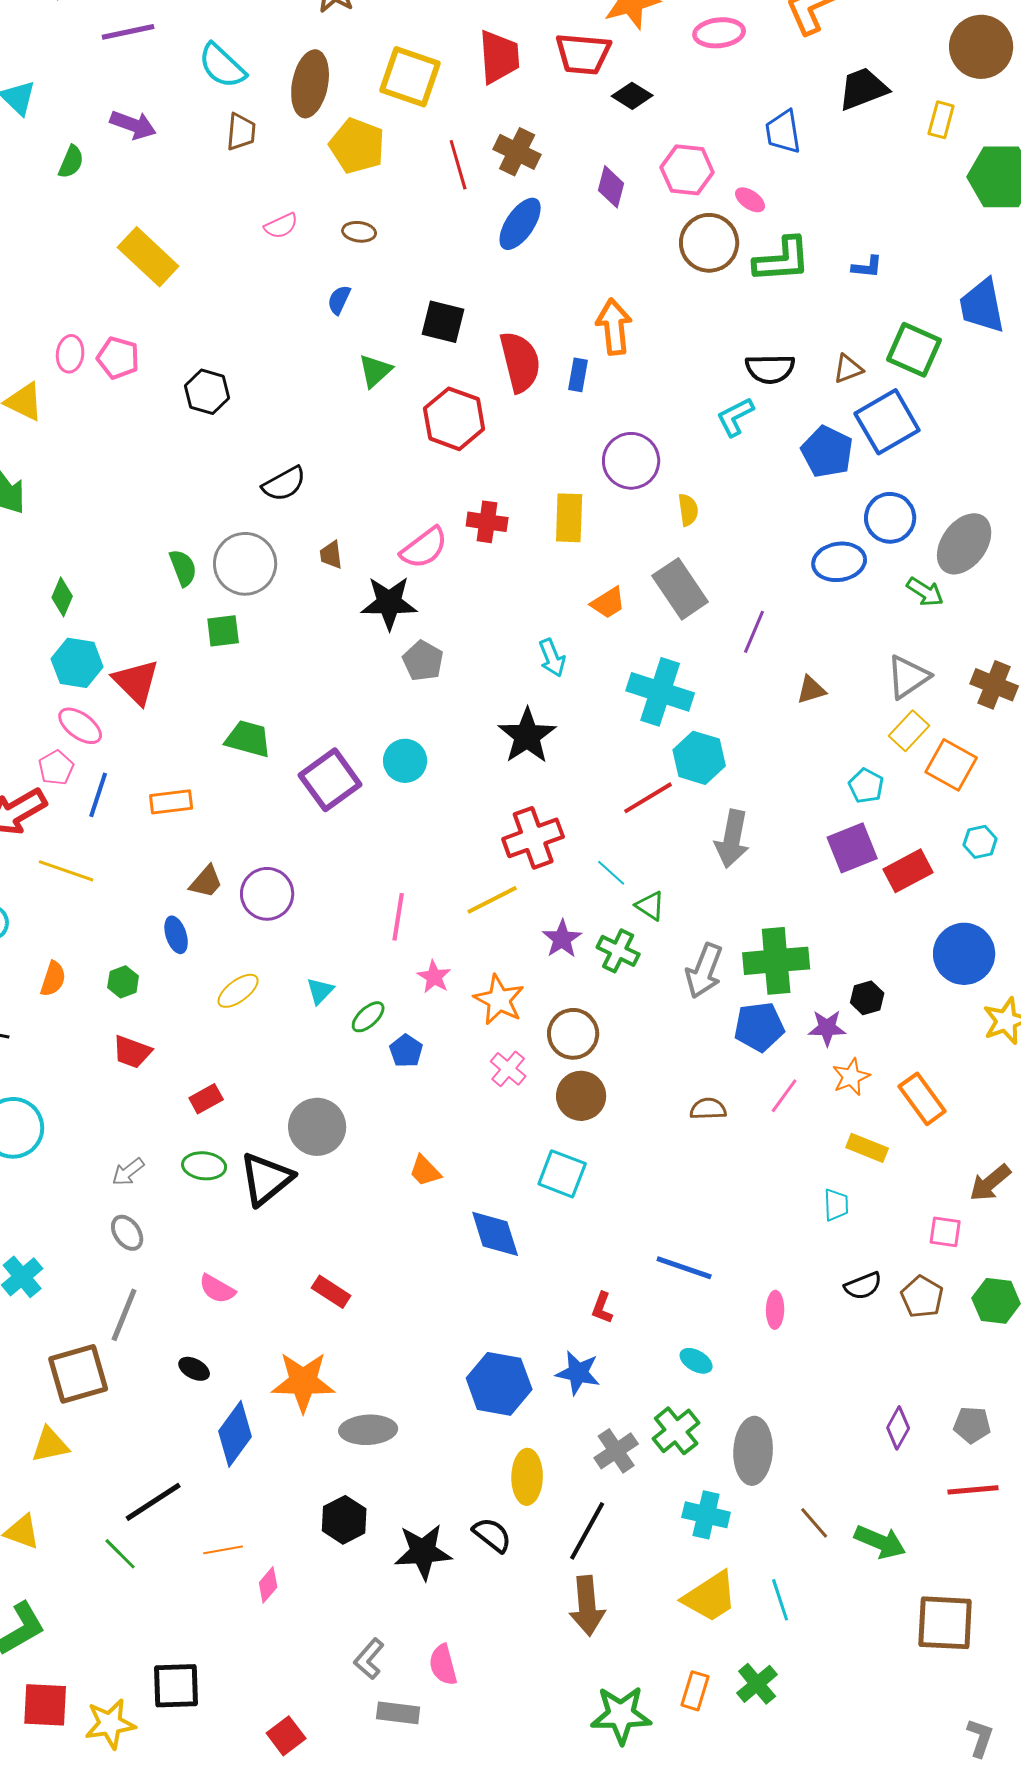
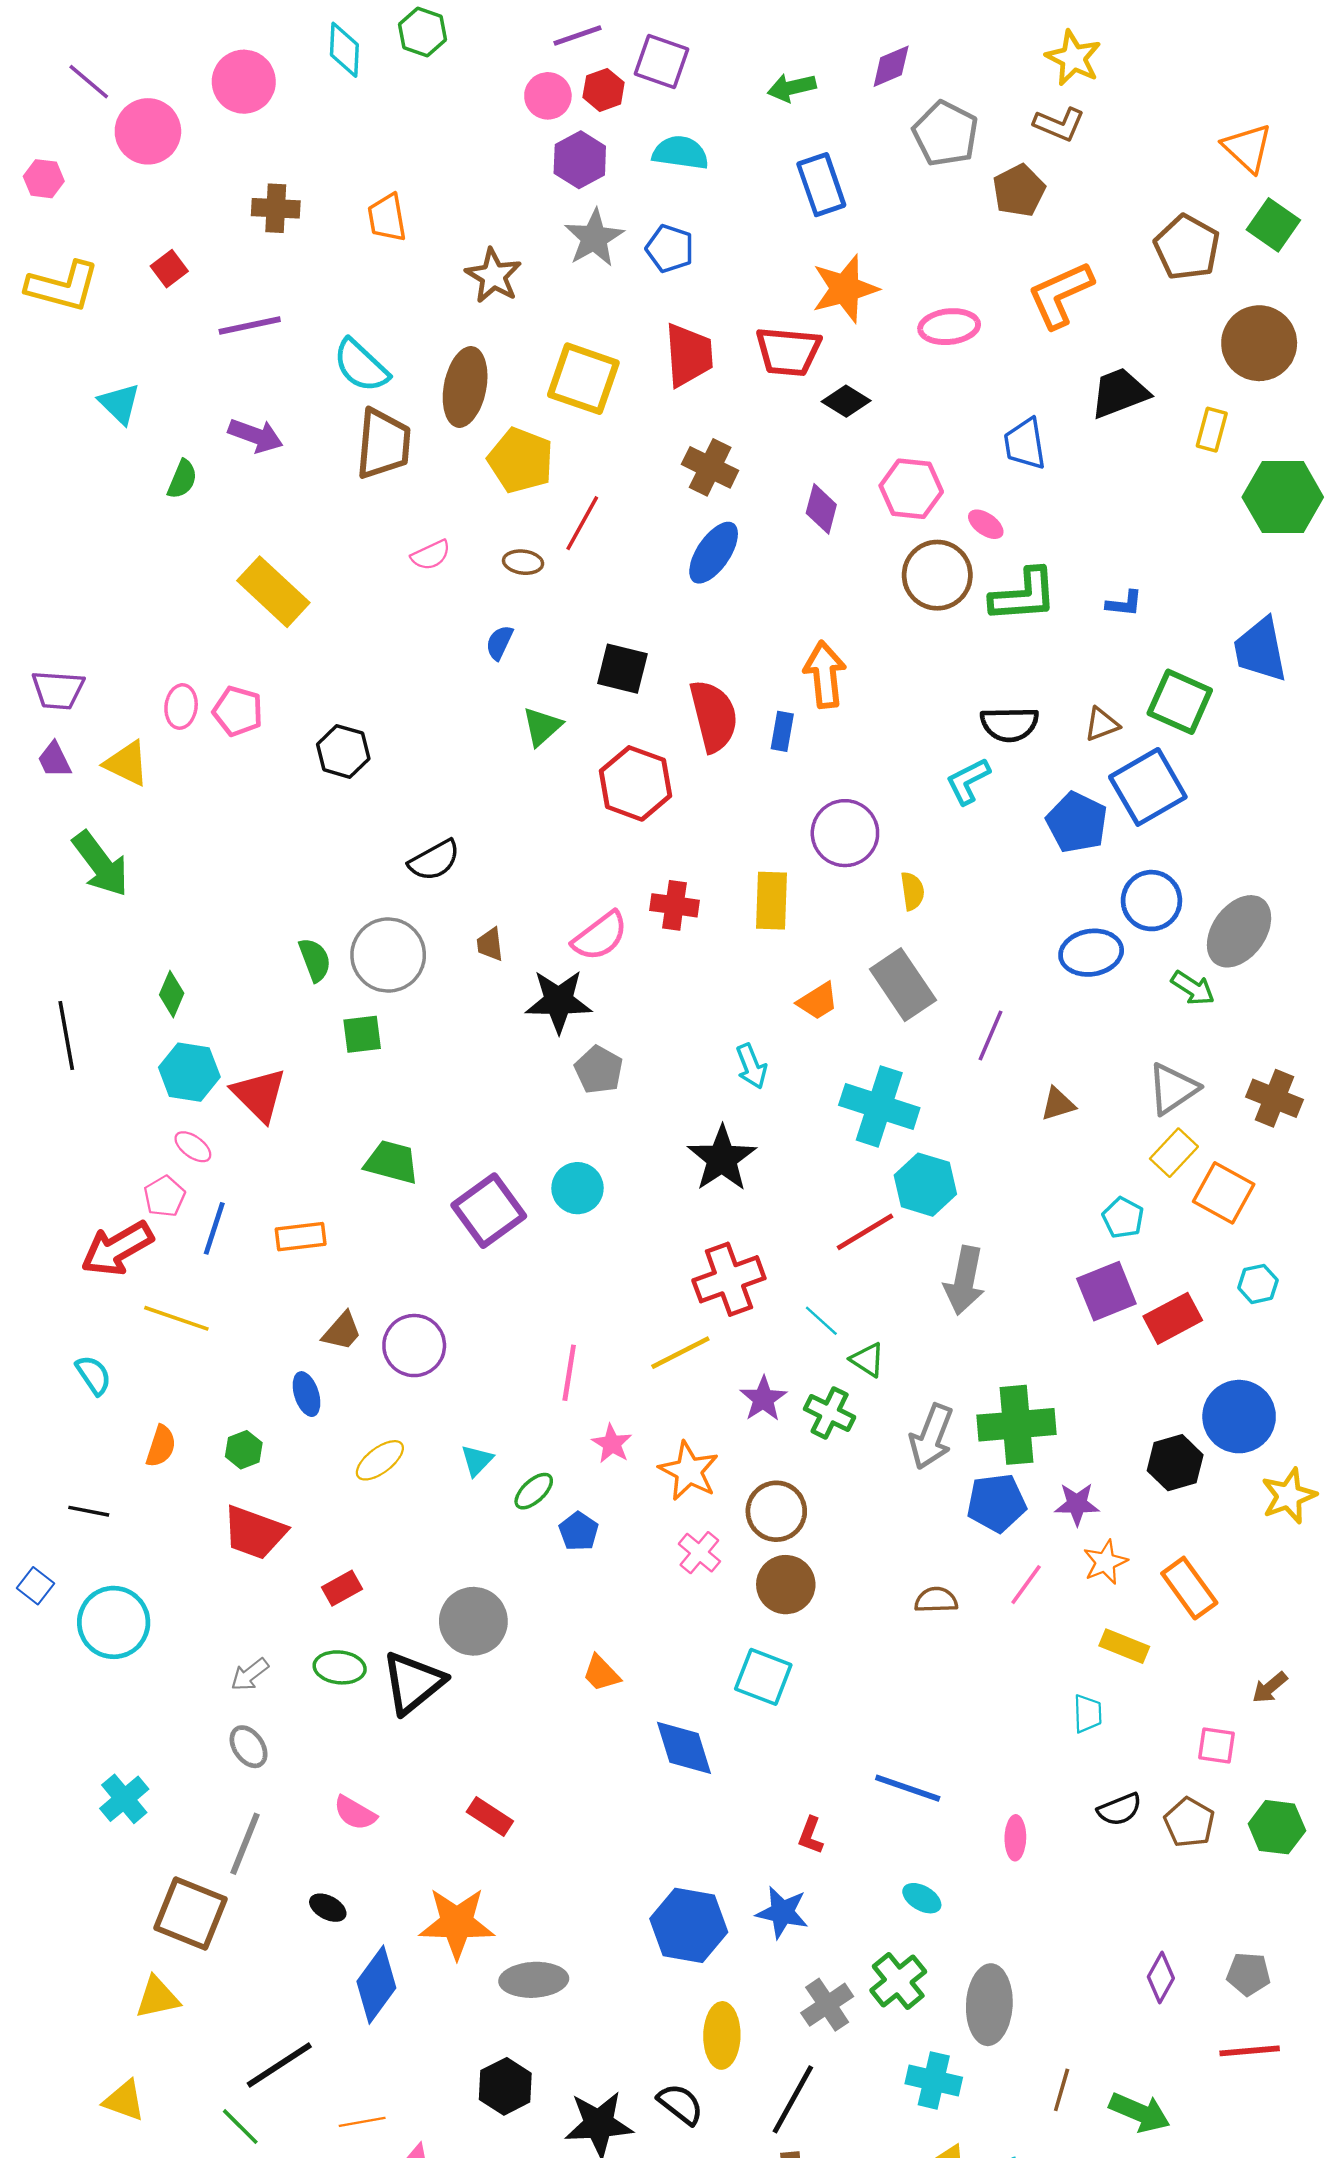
brown trapezoid: (241, 132) -> (383, 444), size x1.6
red line: (458, 165) -> (582, 523), moved, turned 45
pink ellipse: (80, 726) -> (193, 1147), size x0.7
black hexagon: (867, 998) -> (1175, 1463), moved, size x1.4
red trapezoid: (132, 1052) -> (254, 1533), size x1.4
brown arrow: (990, 1183) -> (1270, 1688), size x0.7
brown square: (78, 1374) -> (191, 1914), turned 38
brown line: (814, 1523) -> (1062, 2090), turned 57

